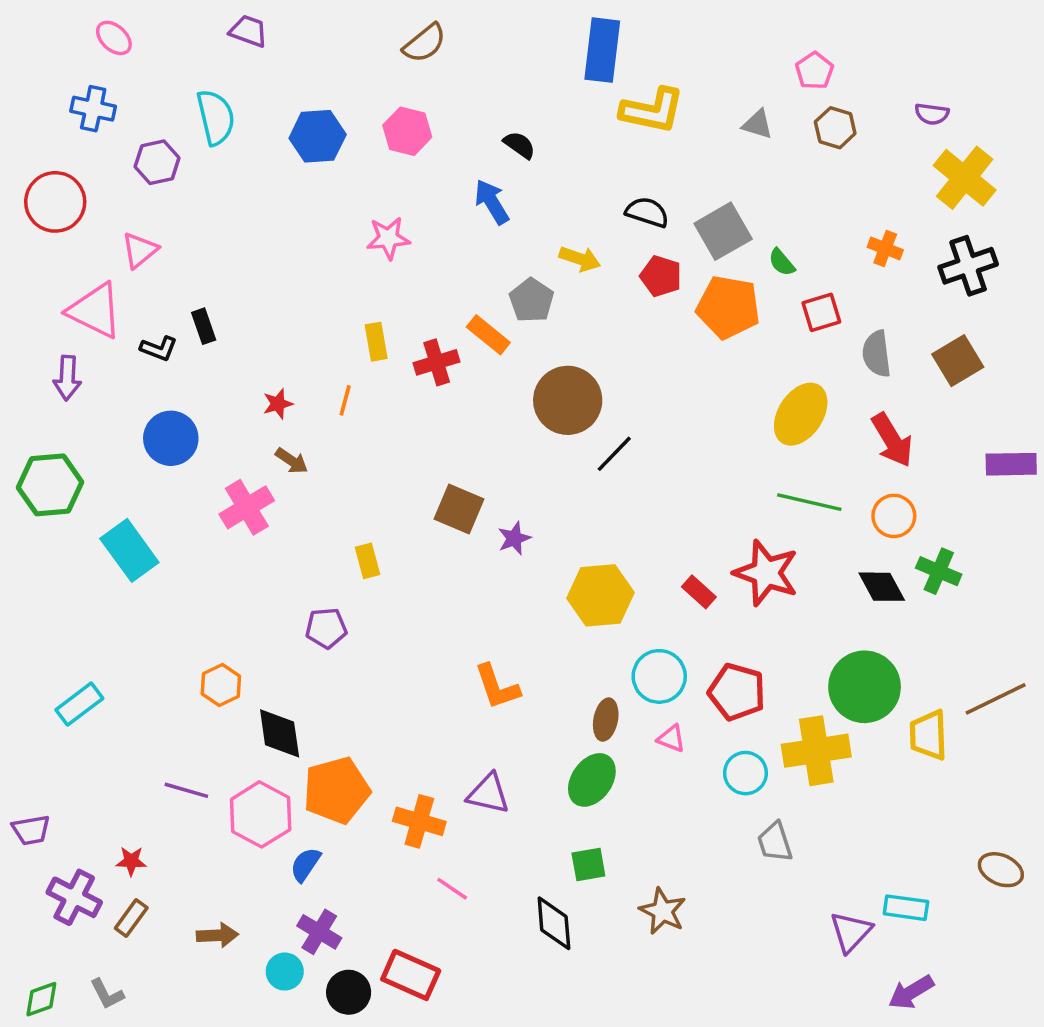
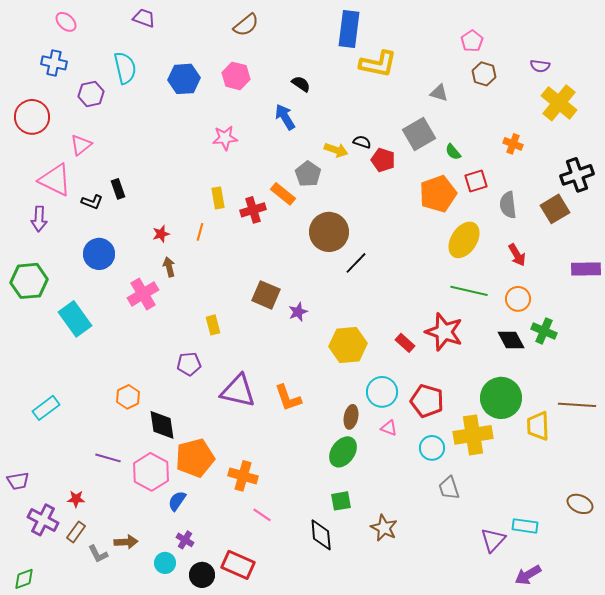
gray triangle: (758, 124) -> (439, 93), moved
black semicircle: (647, 212) -> (362, 142), moved, size x0.7
black cross: (968, 266) -> (577, 175), moved
orange pentagon: (728, 307) -> (438, 194), moved, turned -30
red arrow: (892, 440) -> (517, 255), size x0.7
brown arrow: (292, 461) -> (169, 267), turned -138
brown line: (996, 699) -> (577, 405), turned 30
purple triangle: (488, 794) -> (238, 391), moved, size x1.4
purple cross: (319, 932) -> (185, 540), size x0.7
gray L-shape: (107, 994) -> (98, 554), moved

